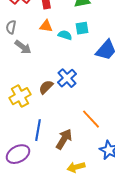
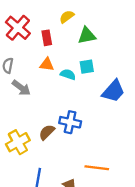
blue cross: (67, 78) -> (70, 122), turned -36
orange line: (91, 119) -> (97, 168), turned -40

